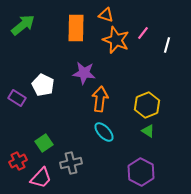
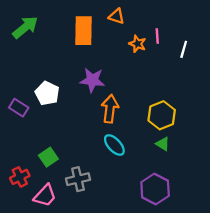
pink line: (143, 33) -> (157, 36), turned -40
orange star: (116, 40) -> (137, 44), moved, size x0.6

